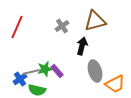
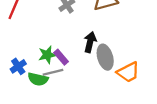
black arrow: (82, 46) -> (90, 42), moved
gray line: (31, 72) -> (53, 72), moved

